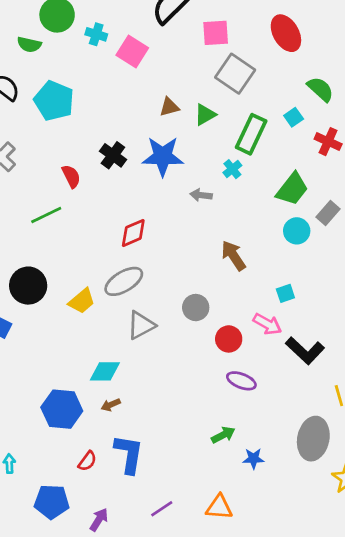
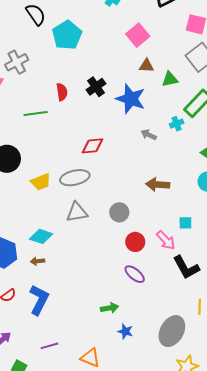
pink square: (132, 51) -> (138, 35), moved
brown arrow: (234, 256) -> (158, 185), turned -70

